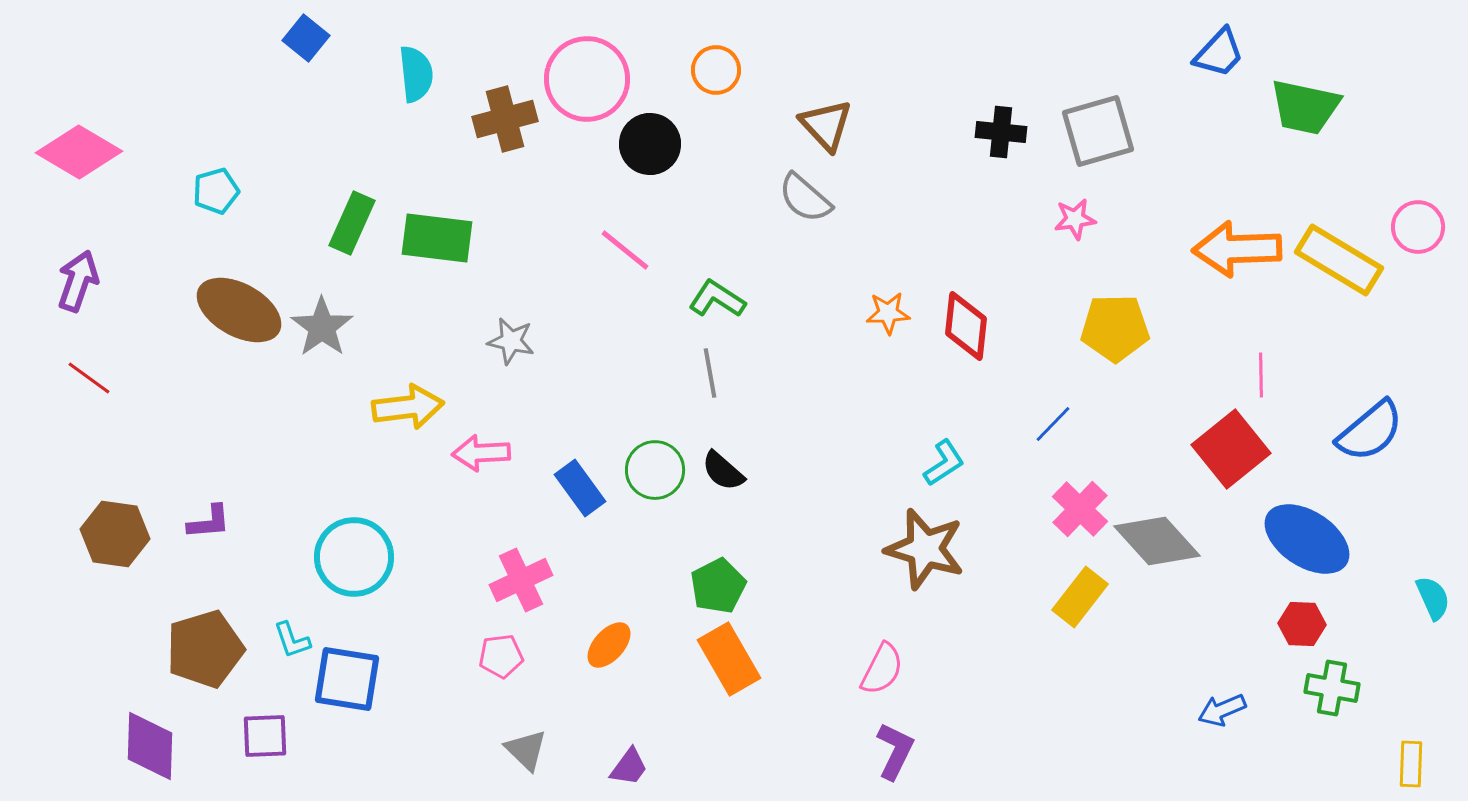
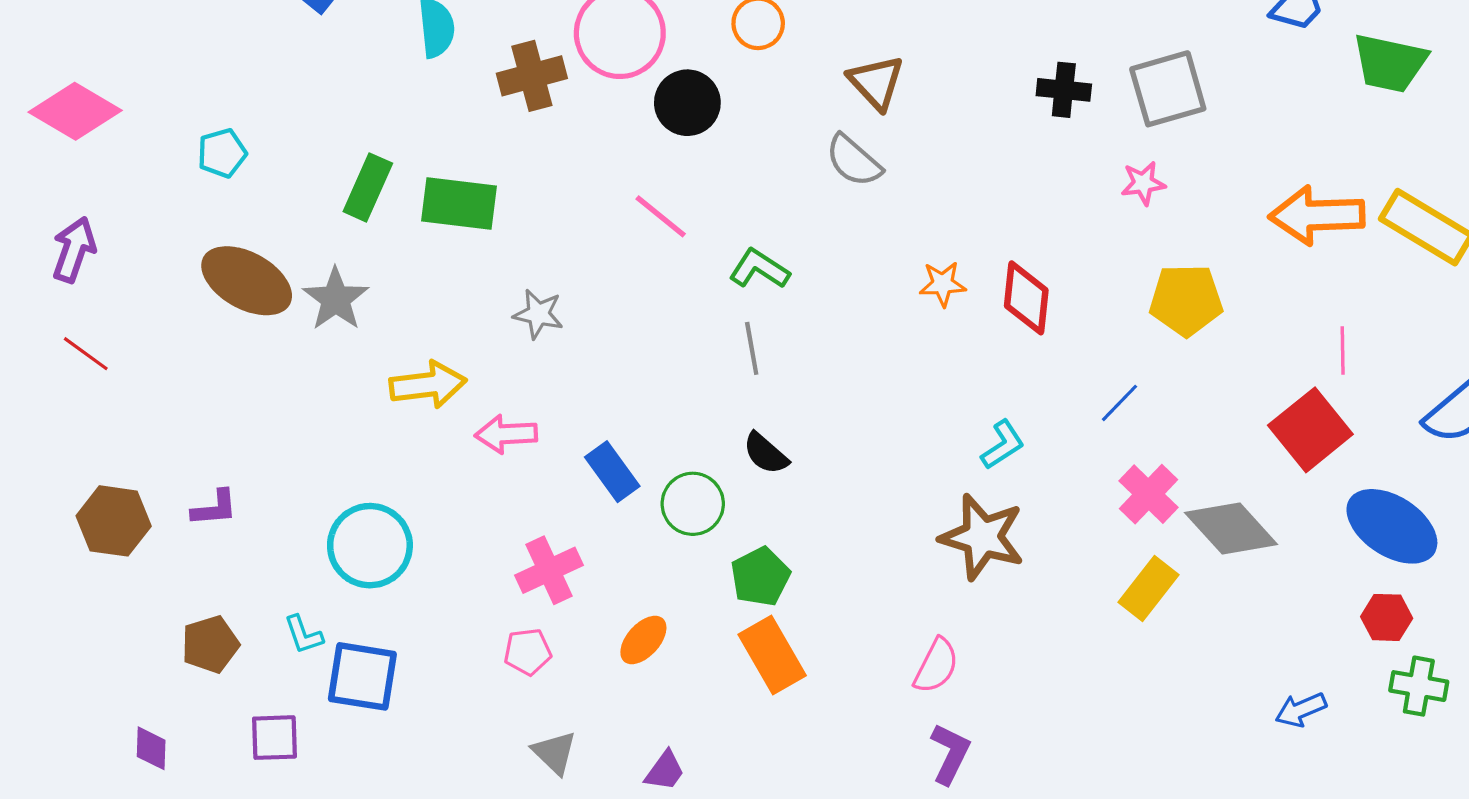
green circle: (655, 470) -> (693, 504), moved
brown pentagon: (205, 649) -> (210, 644), size x0.7
purple diamond: (150, 746) -> (151, 748), size x0.6

